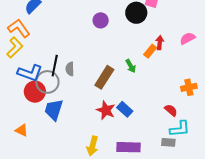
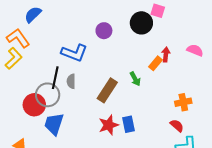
pink semicircle: (188, 38) -> (195, 50), turned 49
blue L-shape: (30, 73) -> (74, 53), moved
orange cross: (189, 87) -> (183, 102), moved
blue rectangle: (125, 109) -> (129, 124), turned 35
red star: (106, 110) -> (109, 125), turned 30

